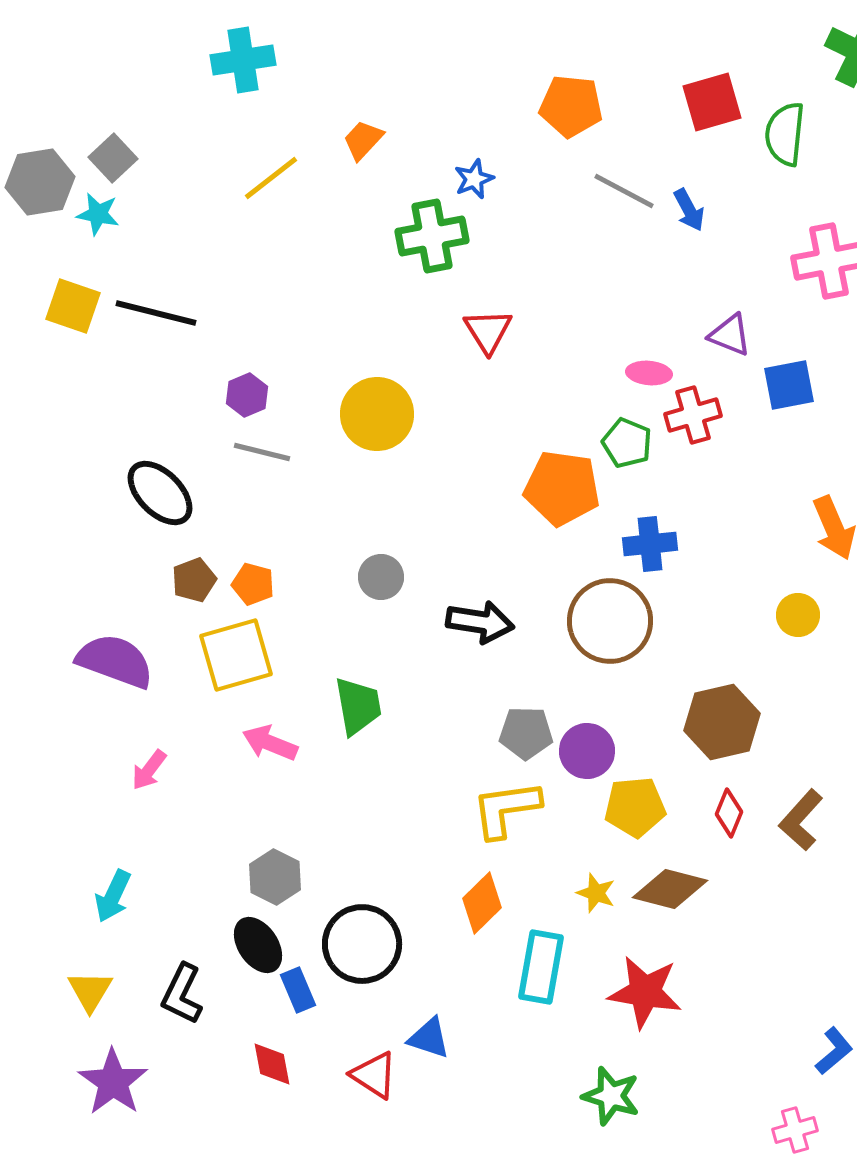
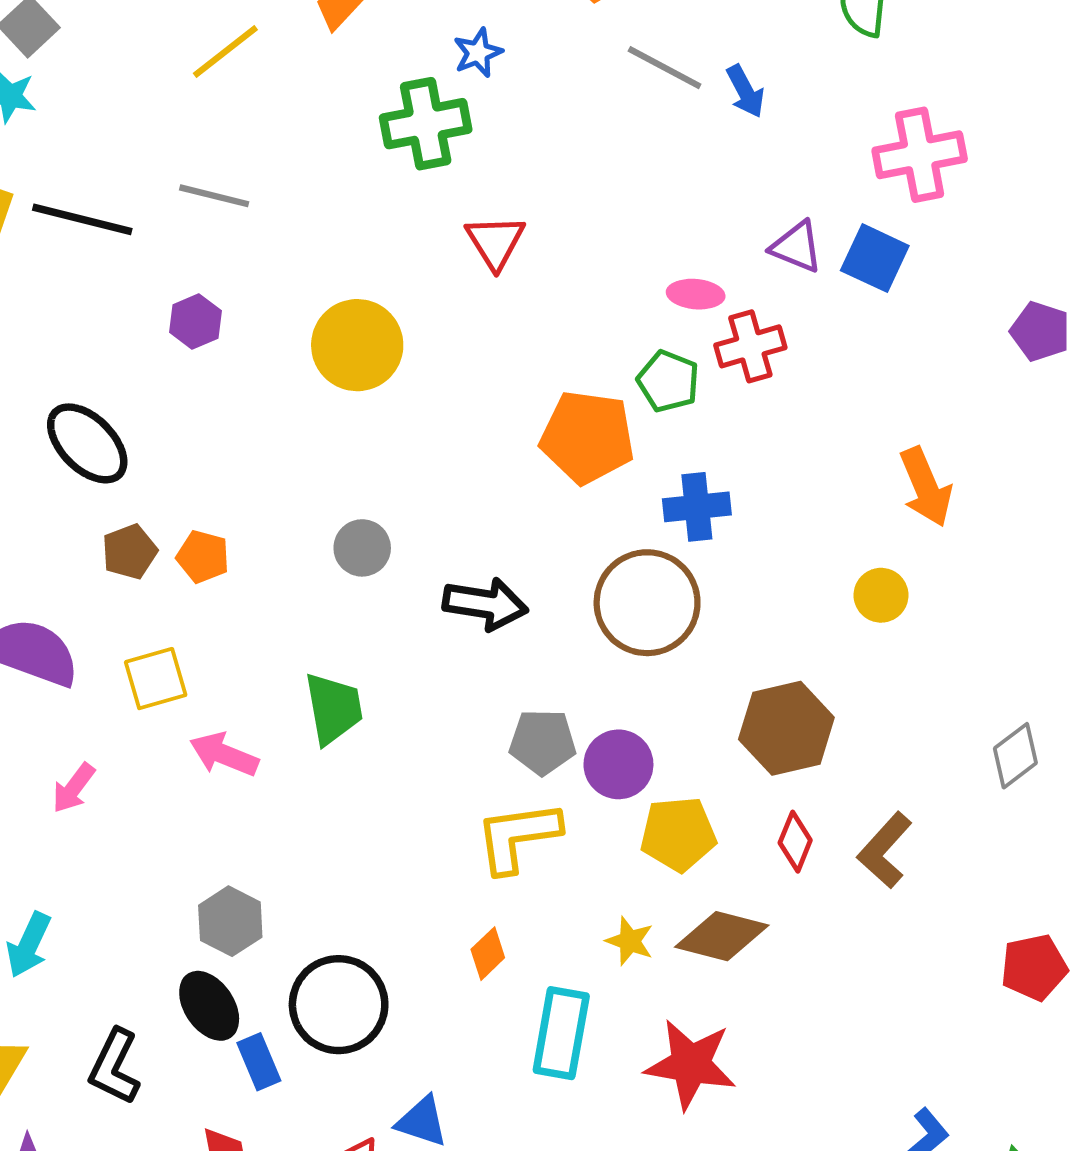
blue square: (789, 385) -> (875, 258), moved, turned 36
gray line: (262, 452) -> (214, 196), moved
yellow square: (236, 655) -> (156, 679), moved, size x0.7
orange diamond: (482, 903) -> (488, 954), size x0.7

